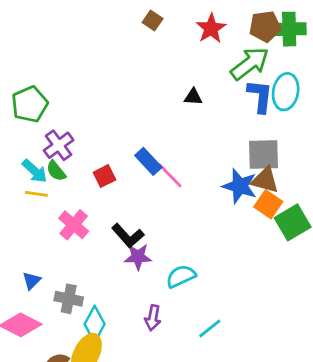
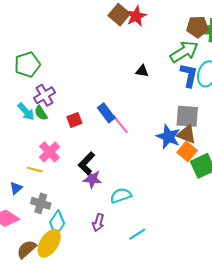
brown square: (153, 21) -> (119, 15), size x1.5
red star: (211, 28) -> (136, 16), moved
yellow line: (36, 194) -> (35, 170), moved
black L-shape: (128, 236) -> (87, 163), turned 80

